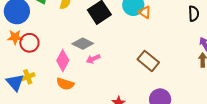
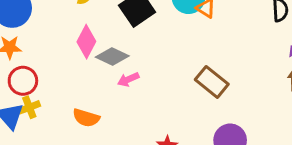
red circle: (29, 43) -> (23, 81), moved
pink diamond: (63, 61) -> (86, 42), moved

